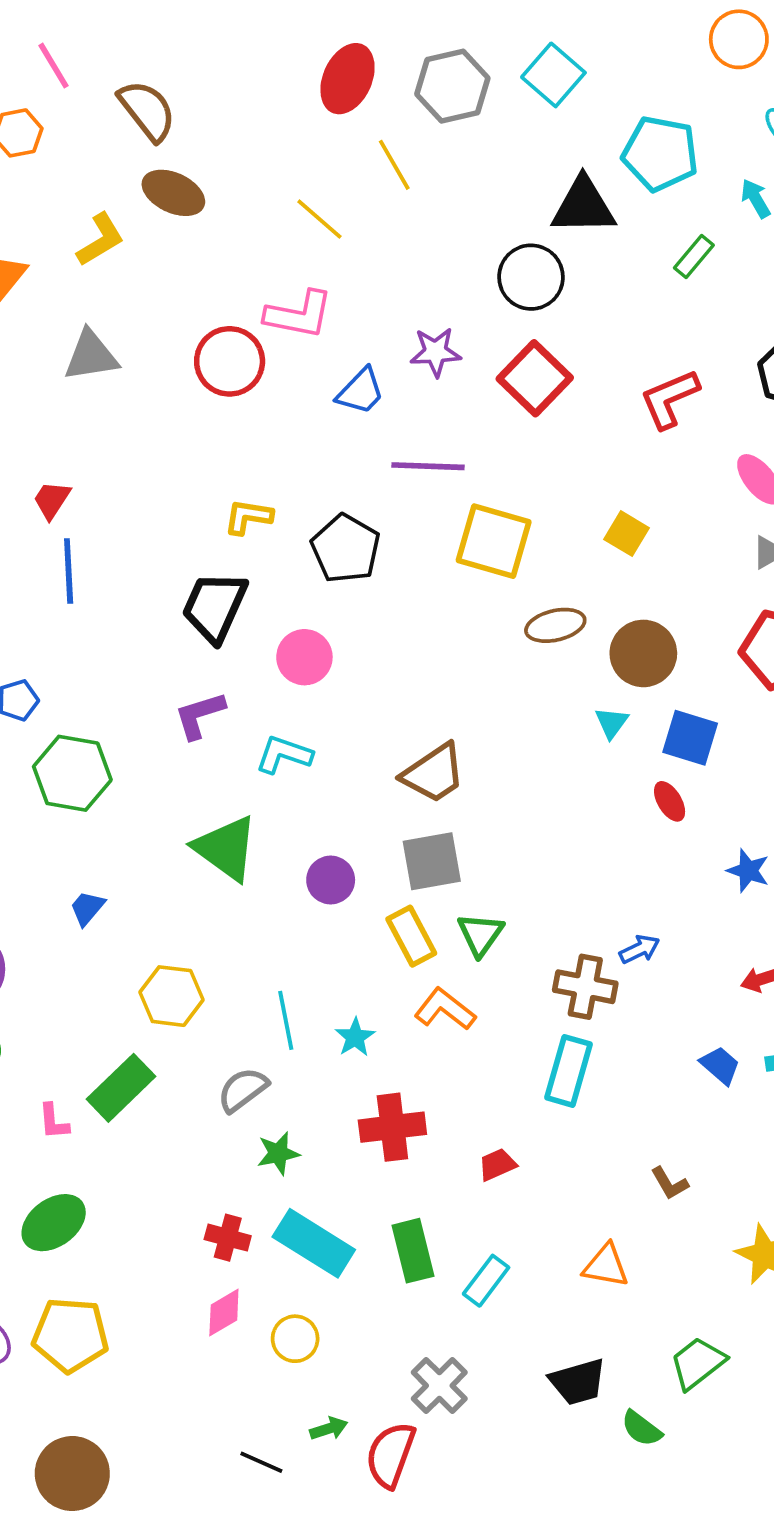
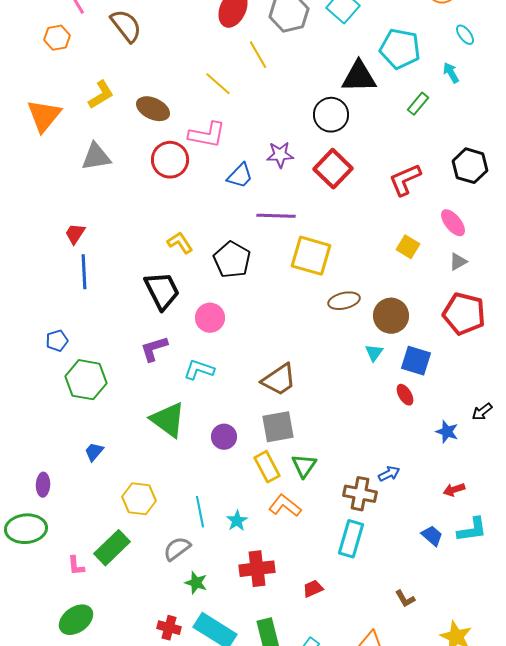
brown ellipse: (173, 193) -> (153, 109), moved
yellow L-shape: (248, 517) -> (180, 243), turned 48
yellow square: (626, 534) -> (408, 247), moved
black trapezoid: (215, 607) -> (162, 291), turned 129
green star: (278, 1153) -> (196, 583), turned 30

